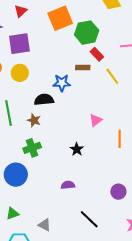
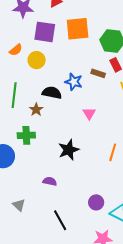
orange square: (60, 18) -> (78, 29), moved
pink triangle: (96, 120) -> (89, 113), moved, turned -40
black star: (77, 149) -> (69, 150), size x1.5
gray triangle: (45, 225) -> (19, 205), moved

